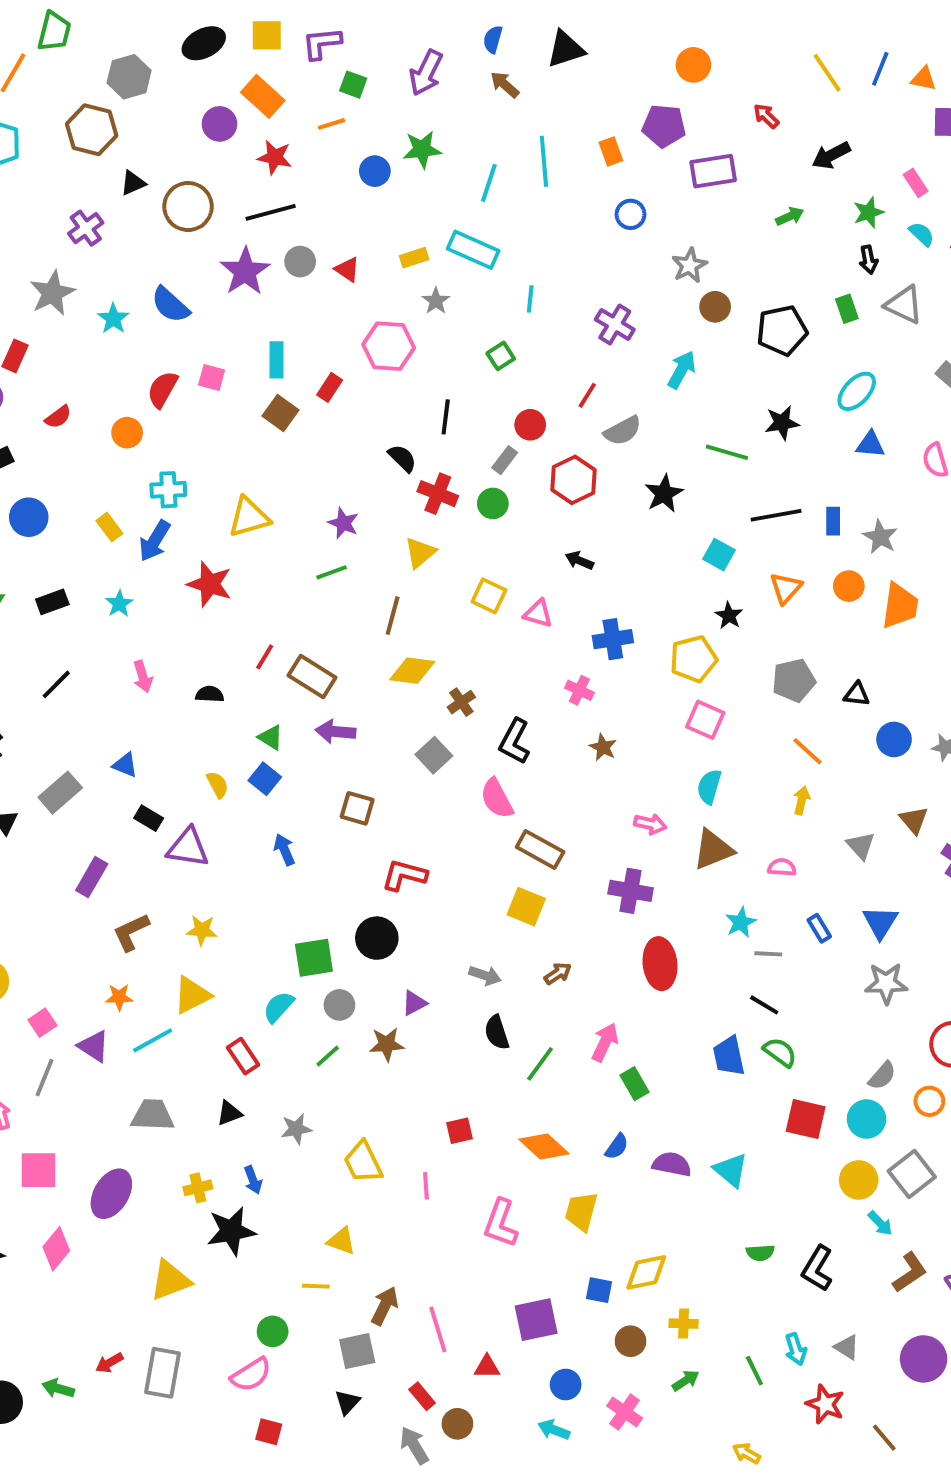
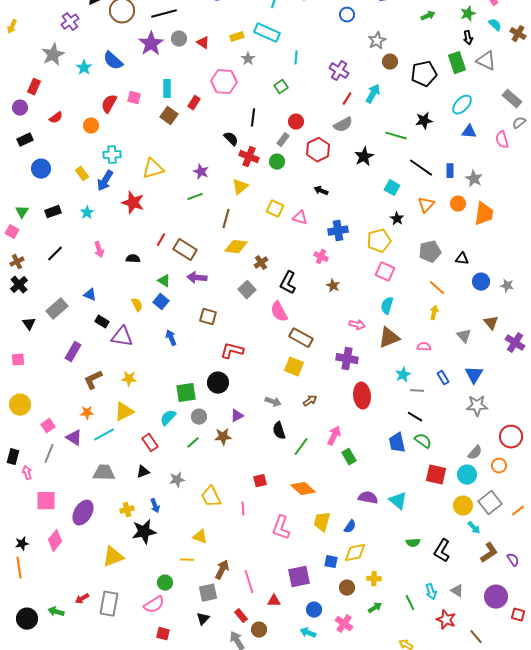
green rectangle: (847, 309) -> (457, 63), size x1.5
red line: (587, 395) -> (347, 99), moved
black line: (776, 515) -> (421, 168), turned 45
blue semicircle: (617, 1147) -> (350, 527), moved

